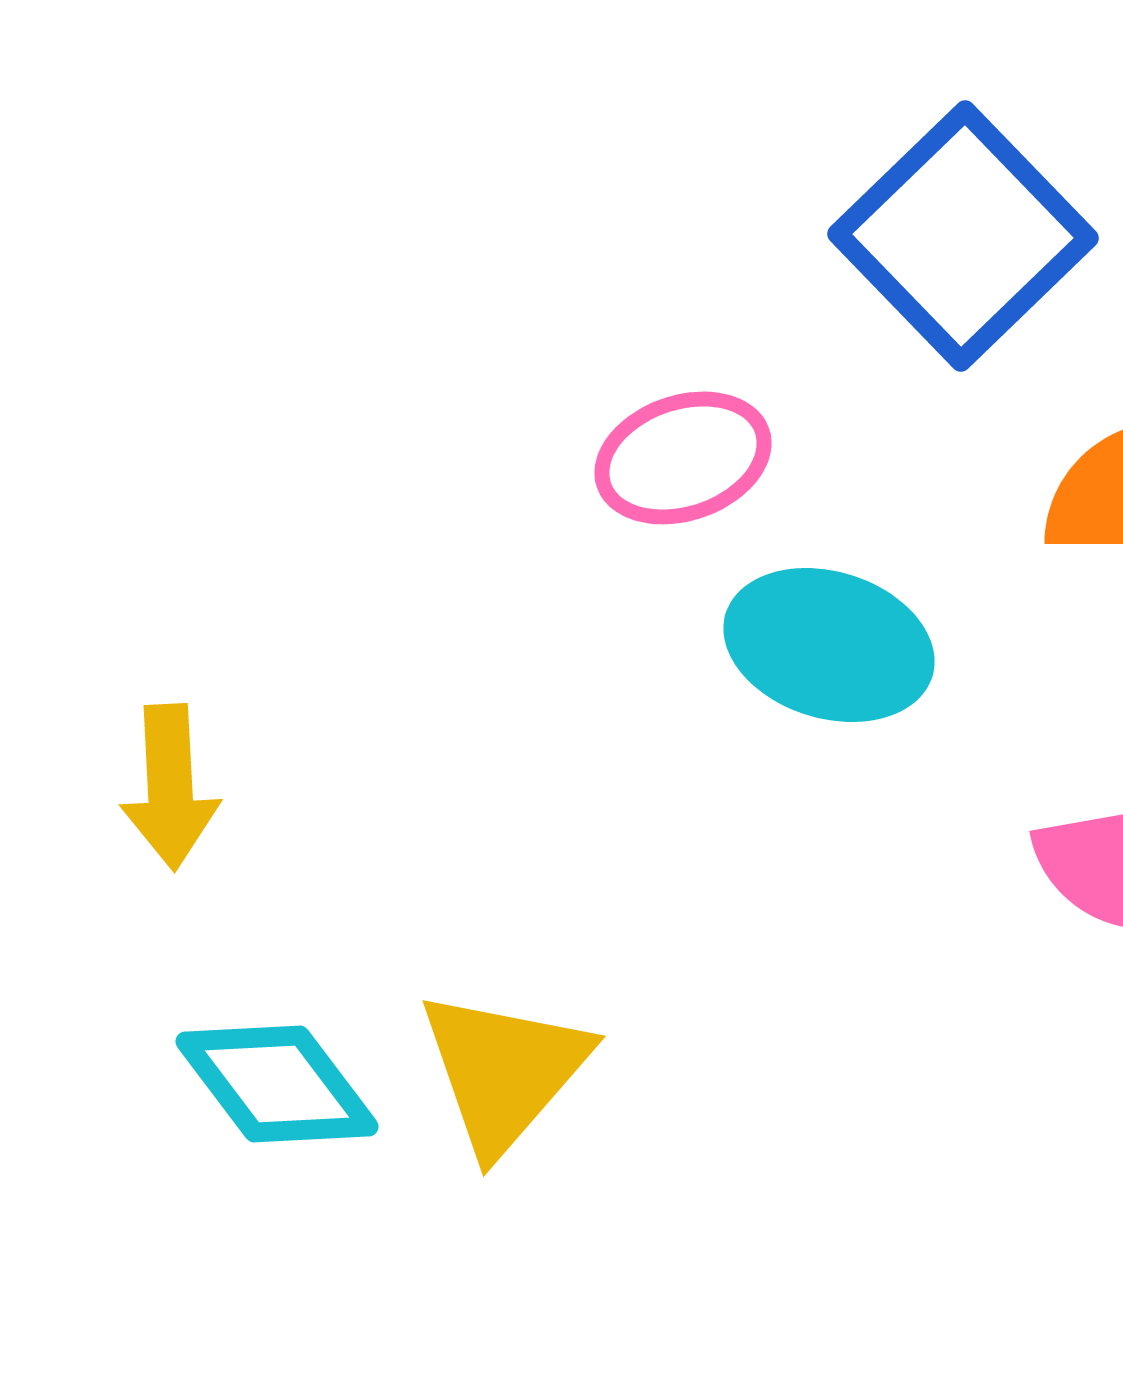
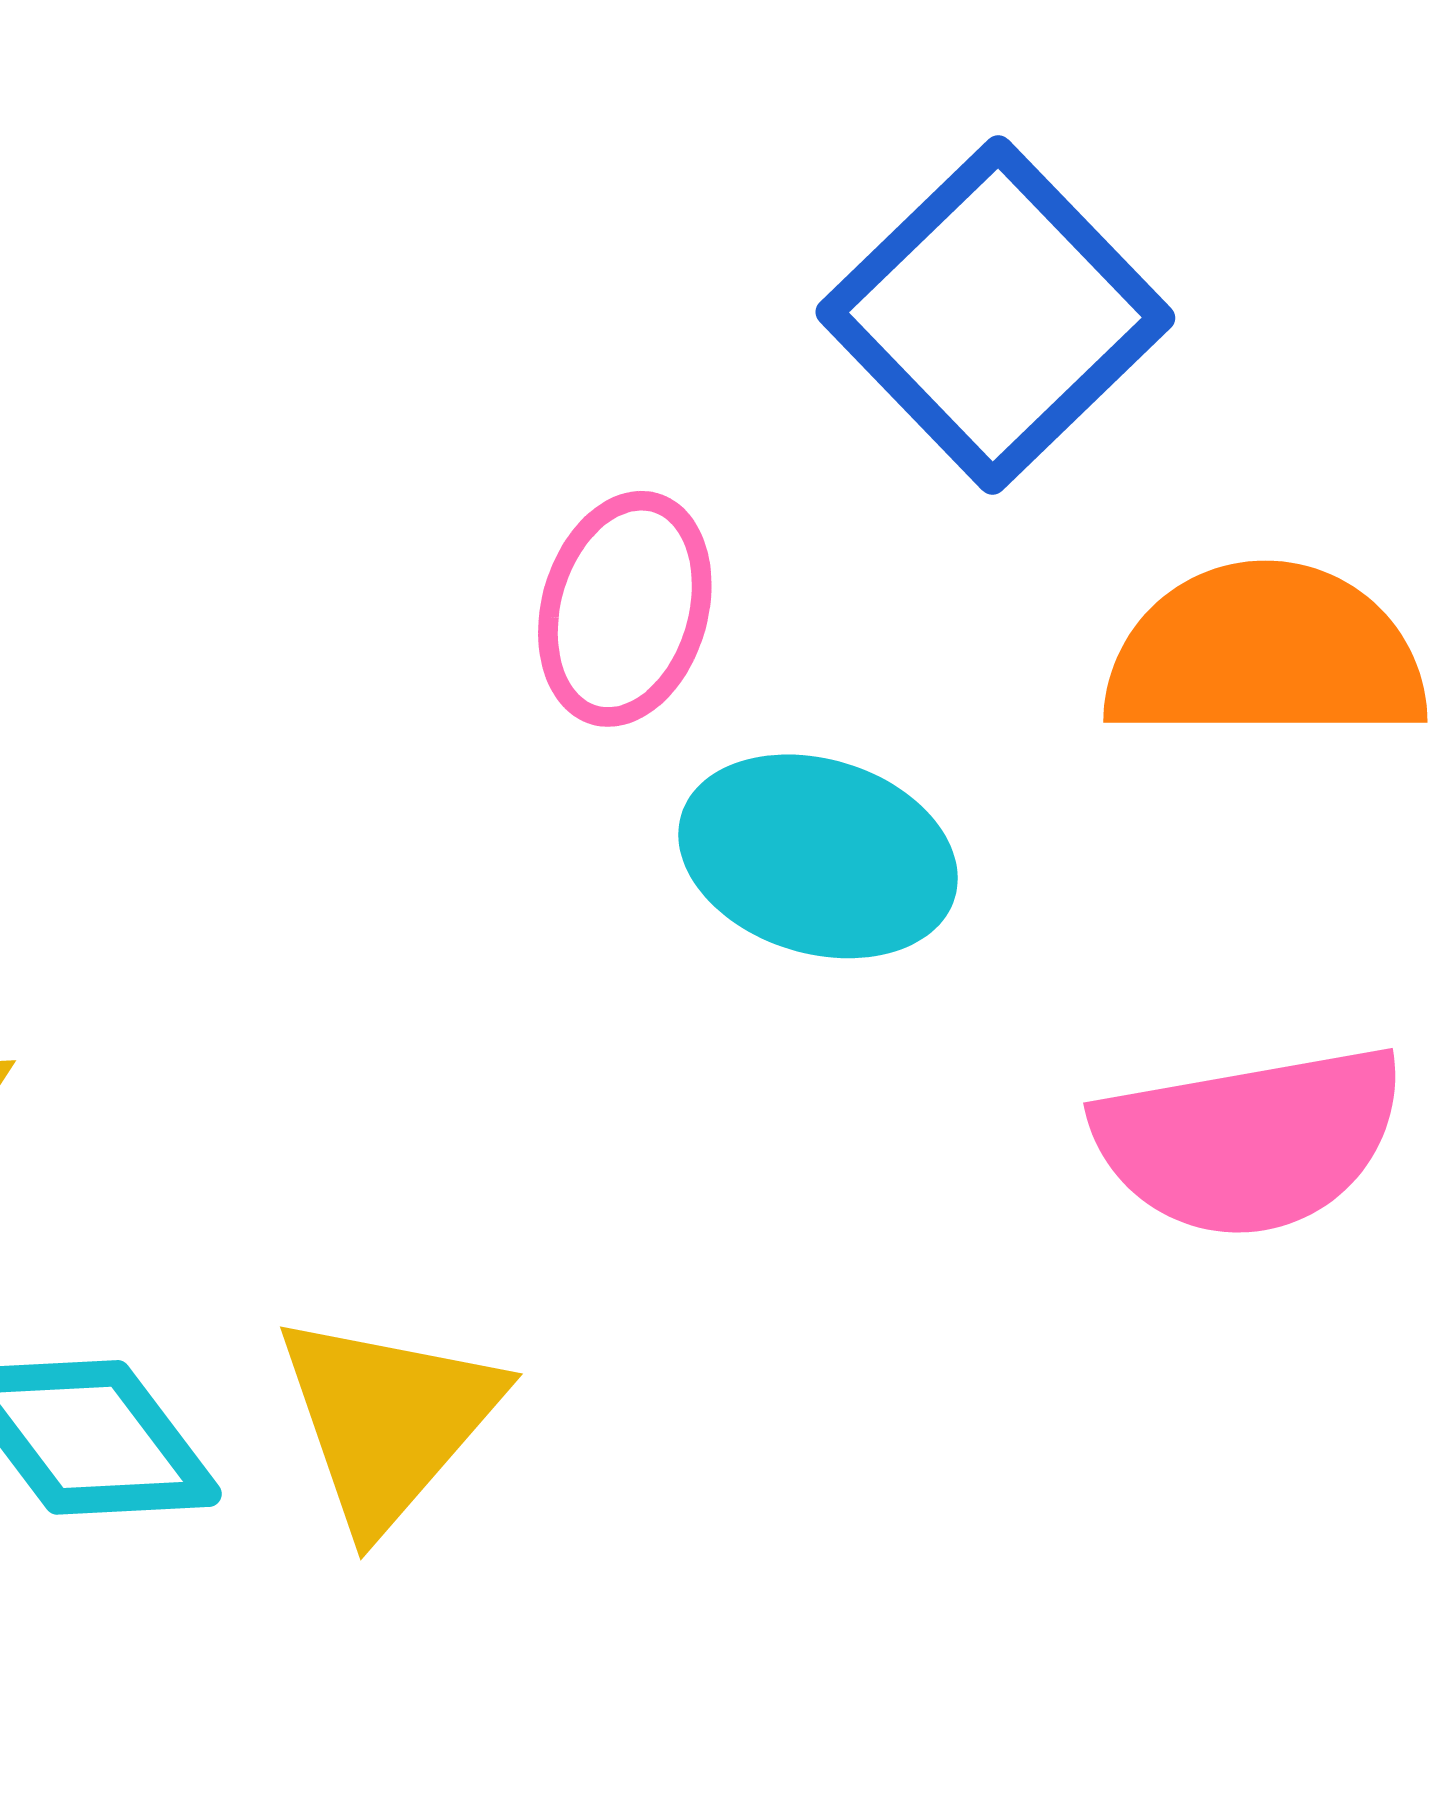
pink ellipse: (683, 458) -> (625, 609), turned -55

